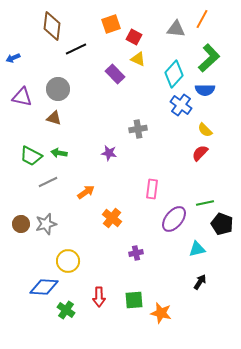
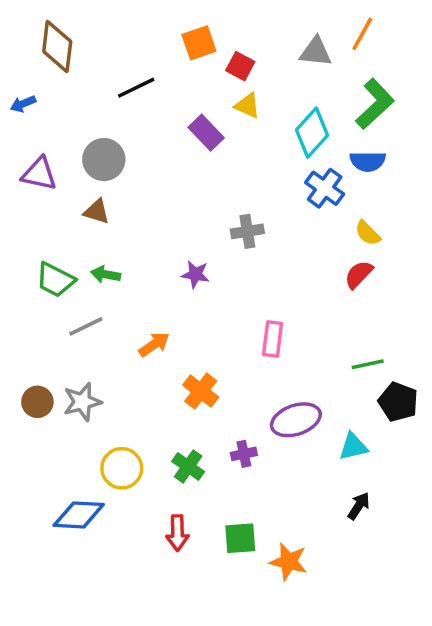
brown diamond: (52, 26) -> (57, 46), moved
purple ellipse: (174, 219) -> (296, 420), moved, turned 32
green cross: (66, 310) -> (188, 466), moved

